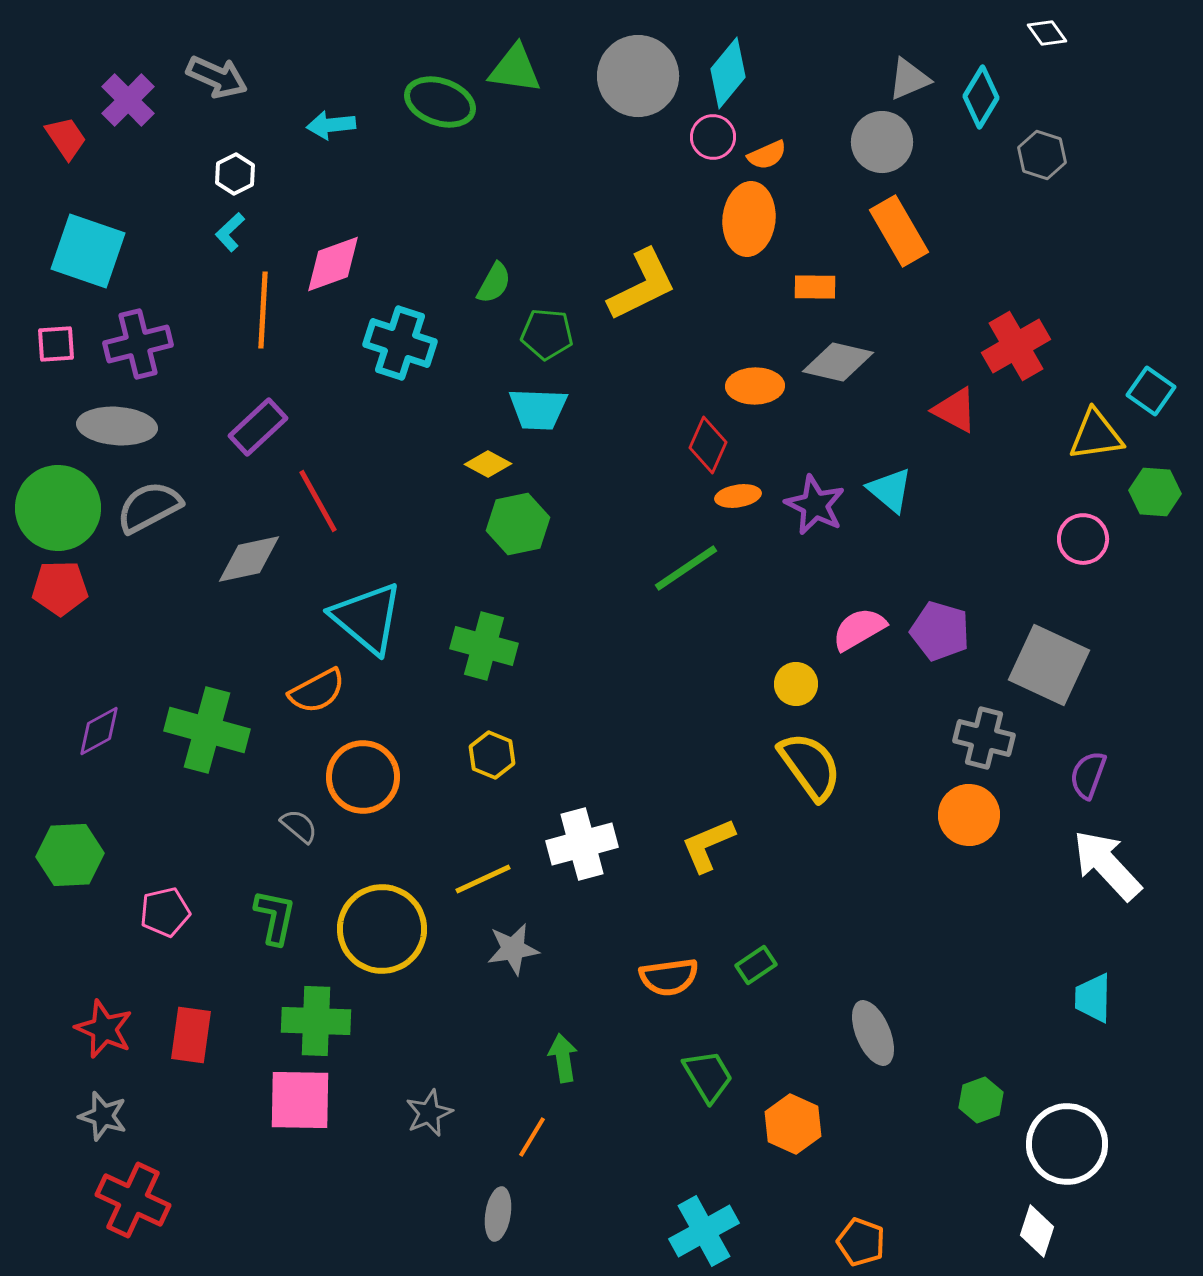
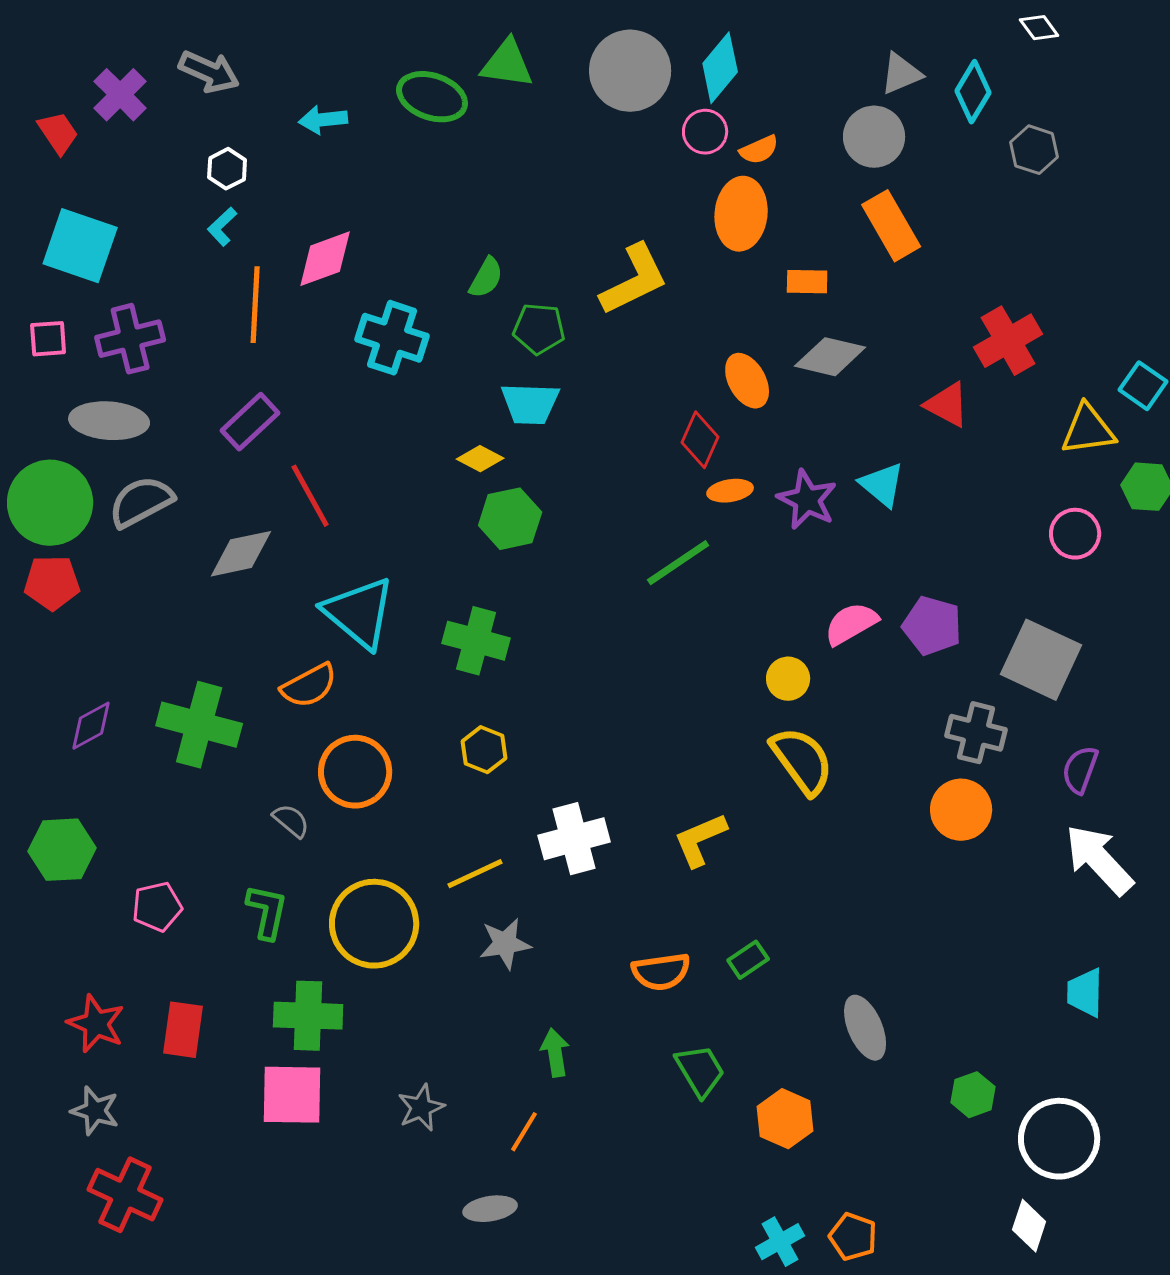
orange ellipse: (755, 386) -> (747, 381), turned 62
gray ellipse: (498, 1214) -> (490, 1209), turned 72
cyan cross: (704, 1231) -> (780, 1242), moved, size x0.7

